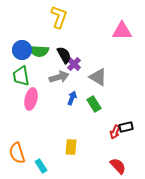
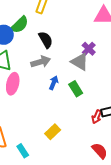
green semicircle: (39, 51) -> (20, 25), moved, turned -48
purple cross: (74, 64) -> (89, 49), moved
yellow rectangle: (71, 147) -> (53, 132), turned 42

